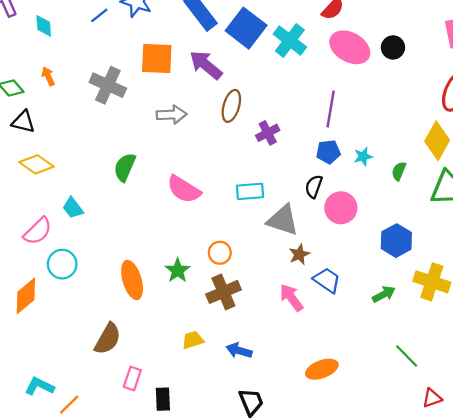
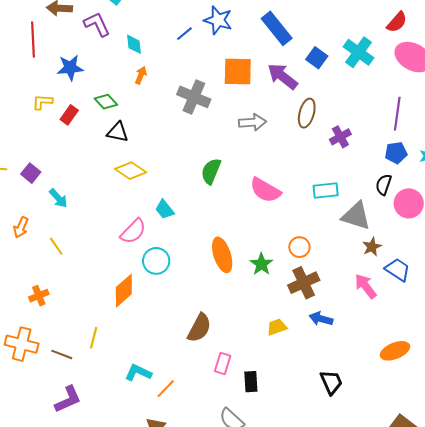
blue square: (246, 28) -> (317, 58), moved, size x0.6
orange arrow: (48, 76) -> (141, 75), moved, turned 48
orange ellipse: (132, 280) -> (222, 255), moved
blue arrow: (239, 351) -> (321, 319), moved

